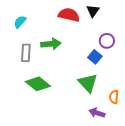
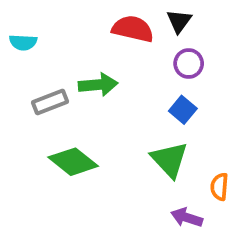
cyan semicircle: (20, 22) -> (23, 42), moved, turned -128
purple circle: (107, 41) -> (189, 64), moved
gray rectangle: (26, 53) -> (50, 102), turned 66

